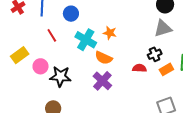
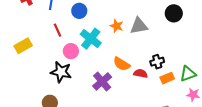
gray triangle: (163, 28) -> (139, 26), moved
orange star: (110, 33) -> (117, 26), moved
orange semicircle: (104, 58) -> (122, 64), moved
pink circle: (41, 66) -> (71, 51), moved

